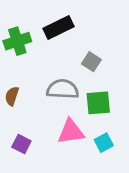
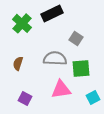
green cross: (17, 41) -> (22, 23), turned -30
cyan square: (104, 143) -> (93, 97), moved

